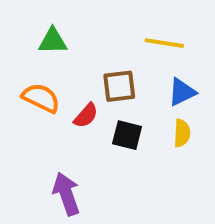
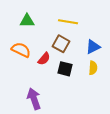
yellow line: (164, 43) -> (68, 22), moved
brown square: (119, 86) -> (61, 44), turned 36

